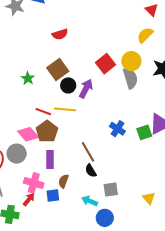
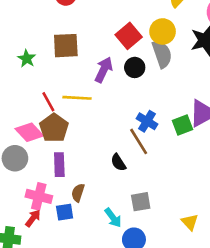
brown square: (58, 69) -> (66, 46), turned 35
black circle: (68, 85) -> (135, 67), moved
red line: (43, 112) -> (48, 102), turned 42
brown line: (88, 152) -> (139, 141), moved
black semicircle: (91, 171) -> (118, 162), moved
yellow triangle: (149, 198) -> (190, 222), moved
cyan arrow: (89, 201) -> (113, 218), turned -147

